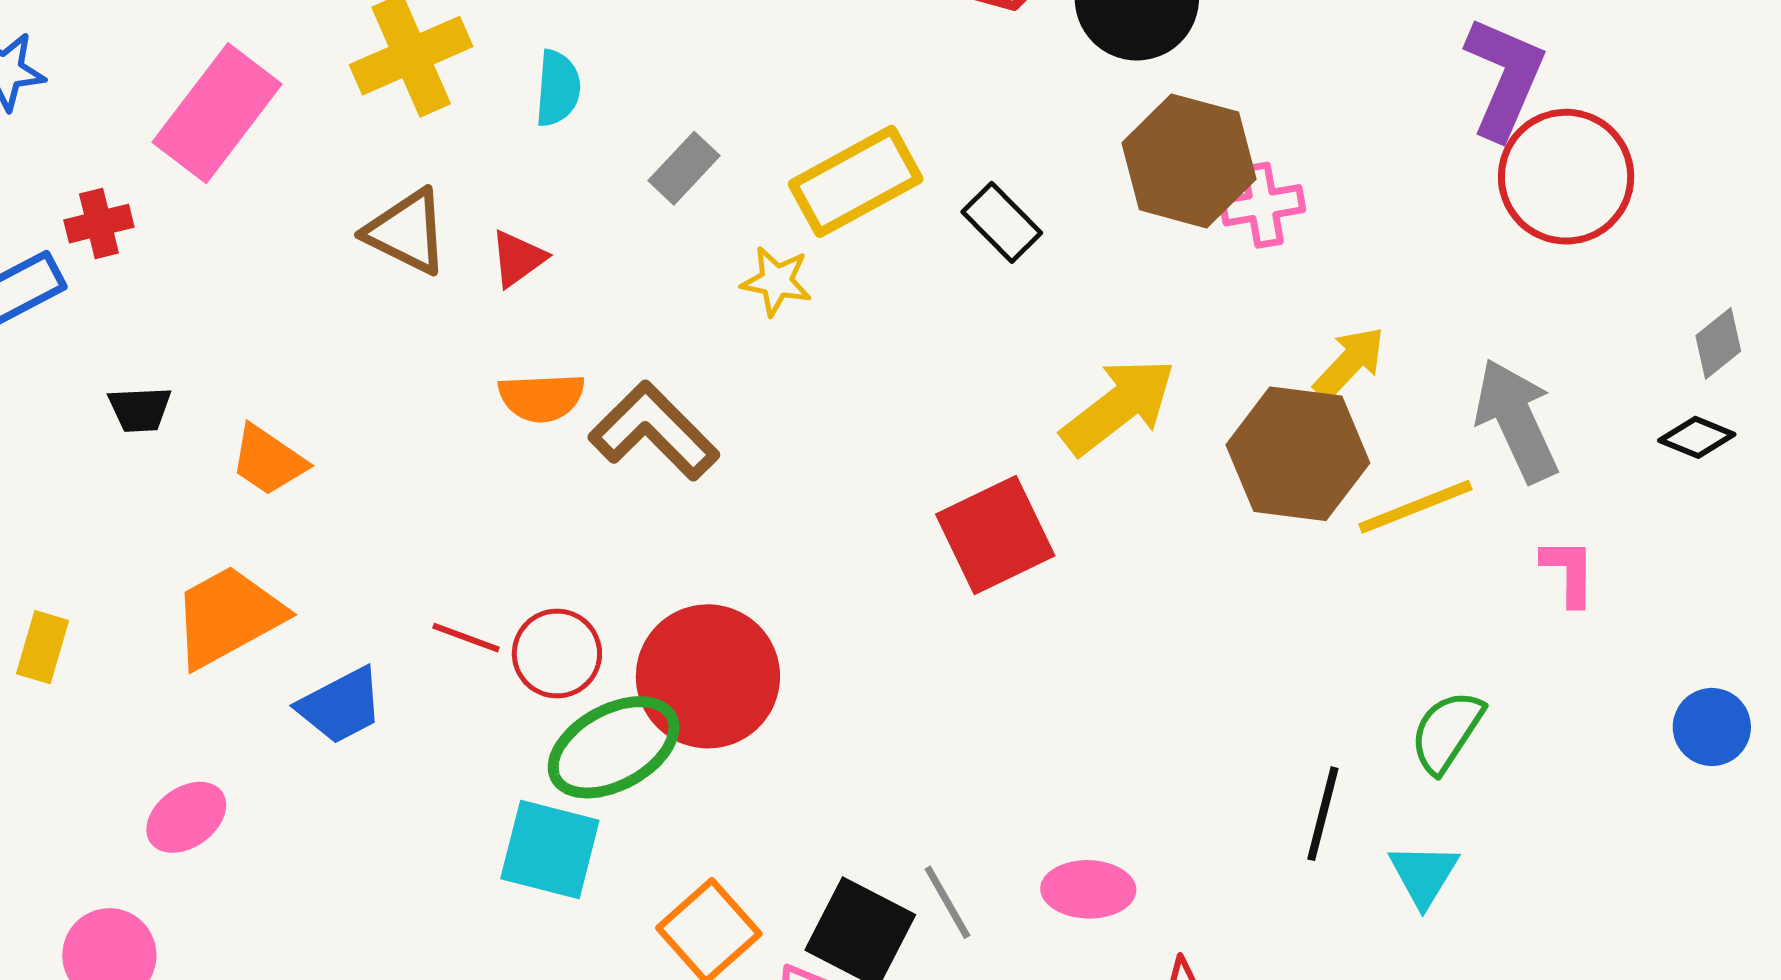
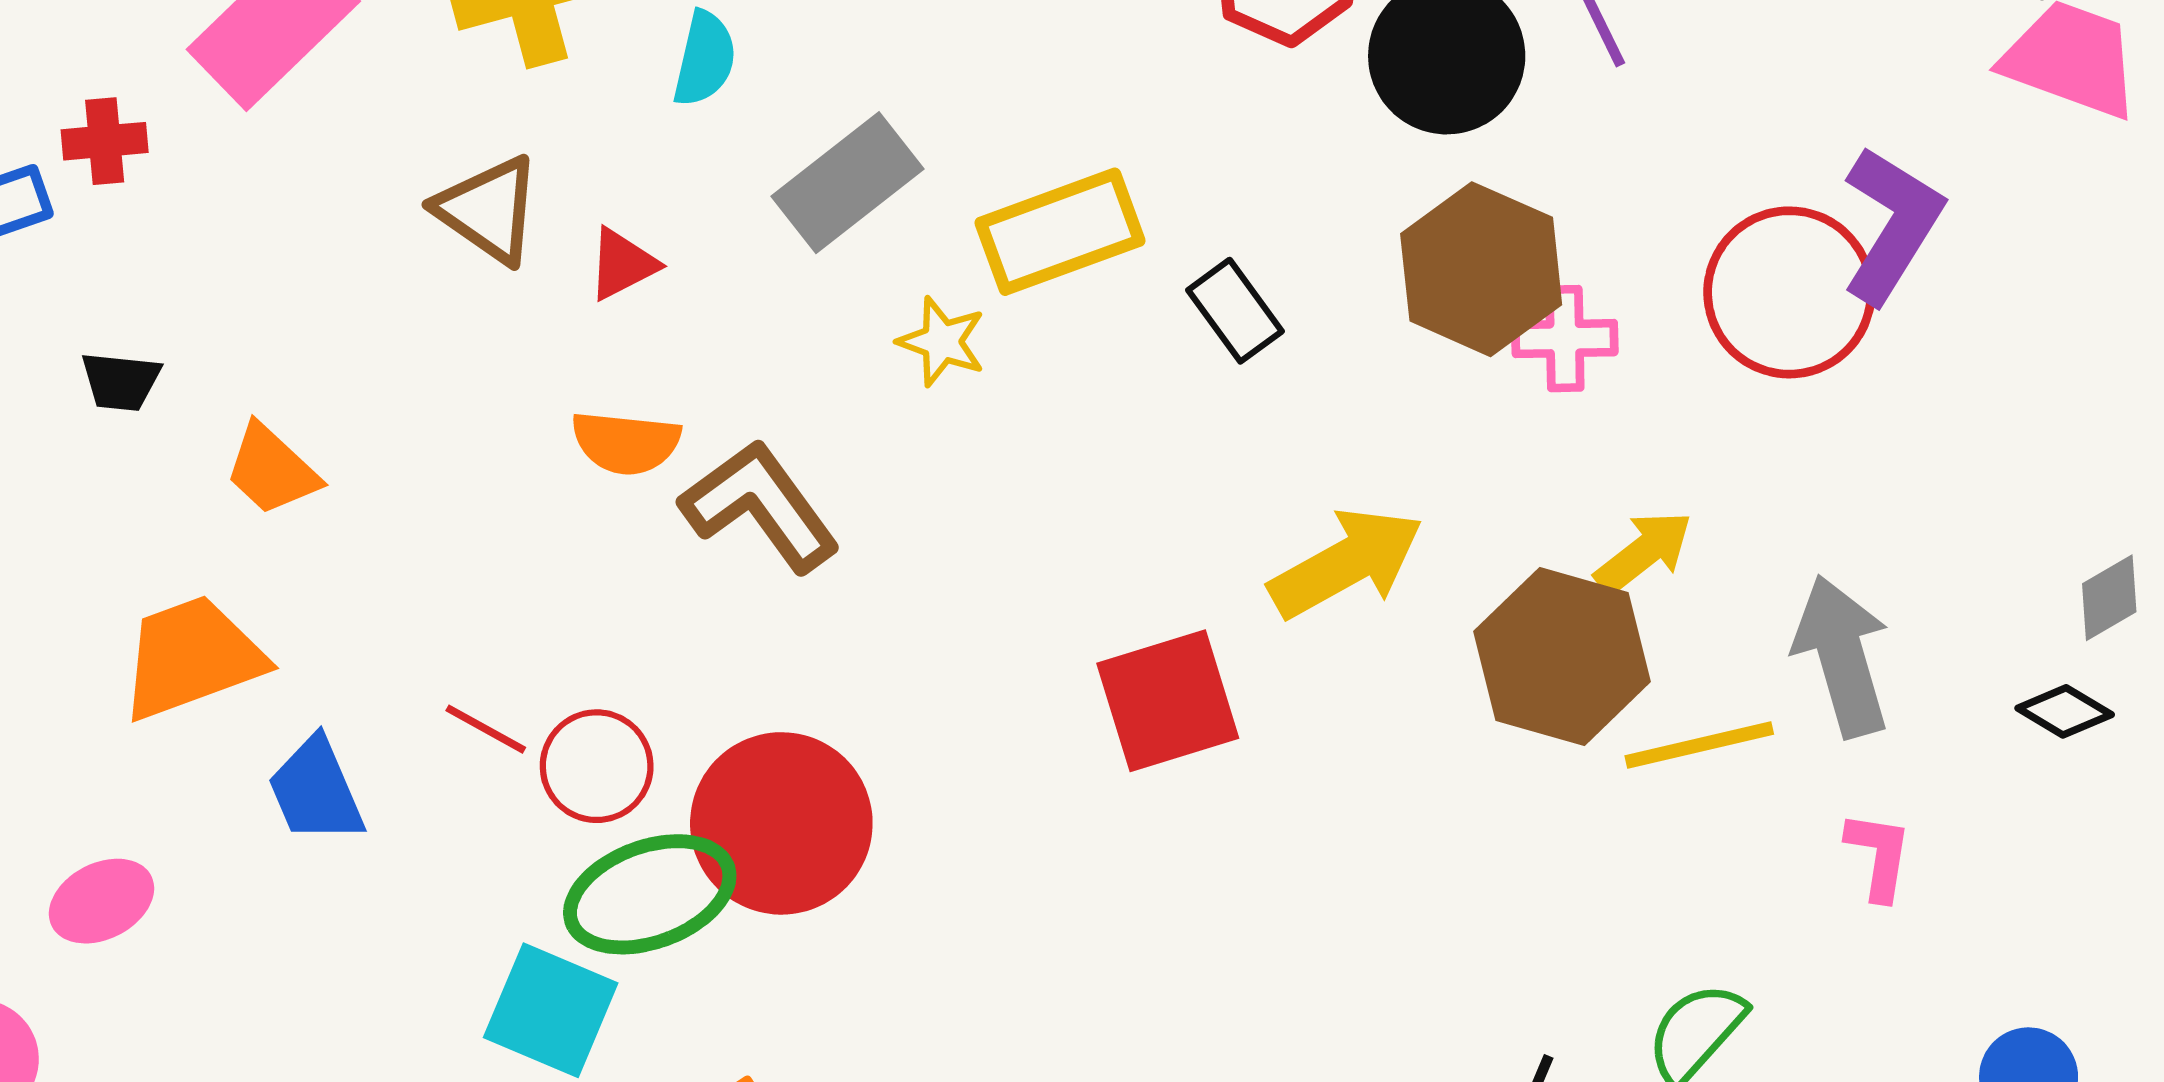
gray rectangle: (684, 168) -> (848, 183), size x1.6
red circle: (1566, 177) -> (1789, 292), moved
blue trapezoid: (341, 706) -> (316, 791), turned 86

